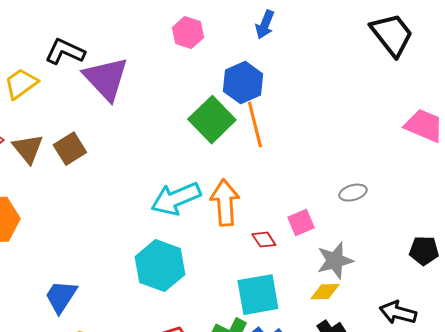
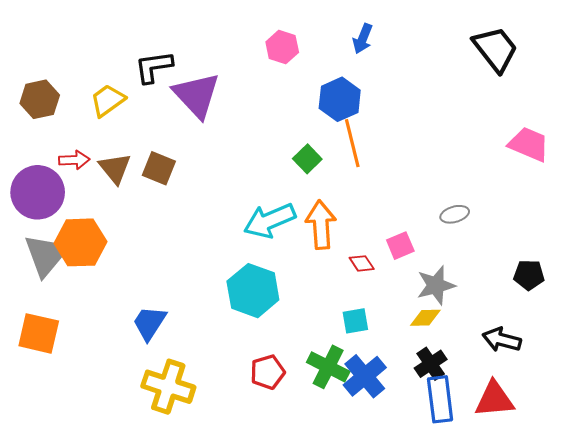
black L-shape: (65, 52) -> (154, 67), turned -33
green square: (212, 120) -> (307, 159), moved, size x0.6
brown square: (70, 149) -> (159, 168), turned -36
cyan square: (258, 295) -> (355, 321), size x0.6

